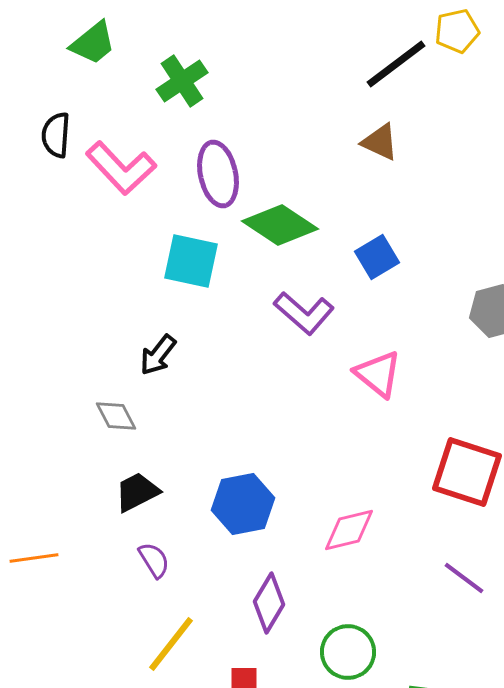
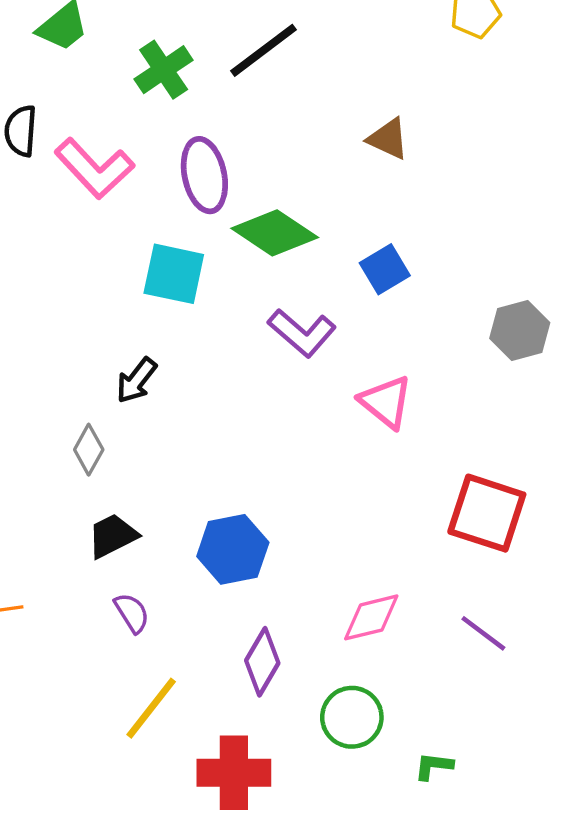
black line: (396, 64) -> (263, 50), moved
gray diamond: (116, 416) -> (89, 450), turned 57
pink diamond: (349, 530) -> (371, 617), moved

